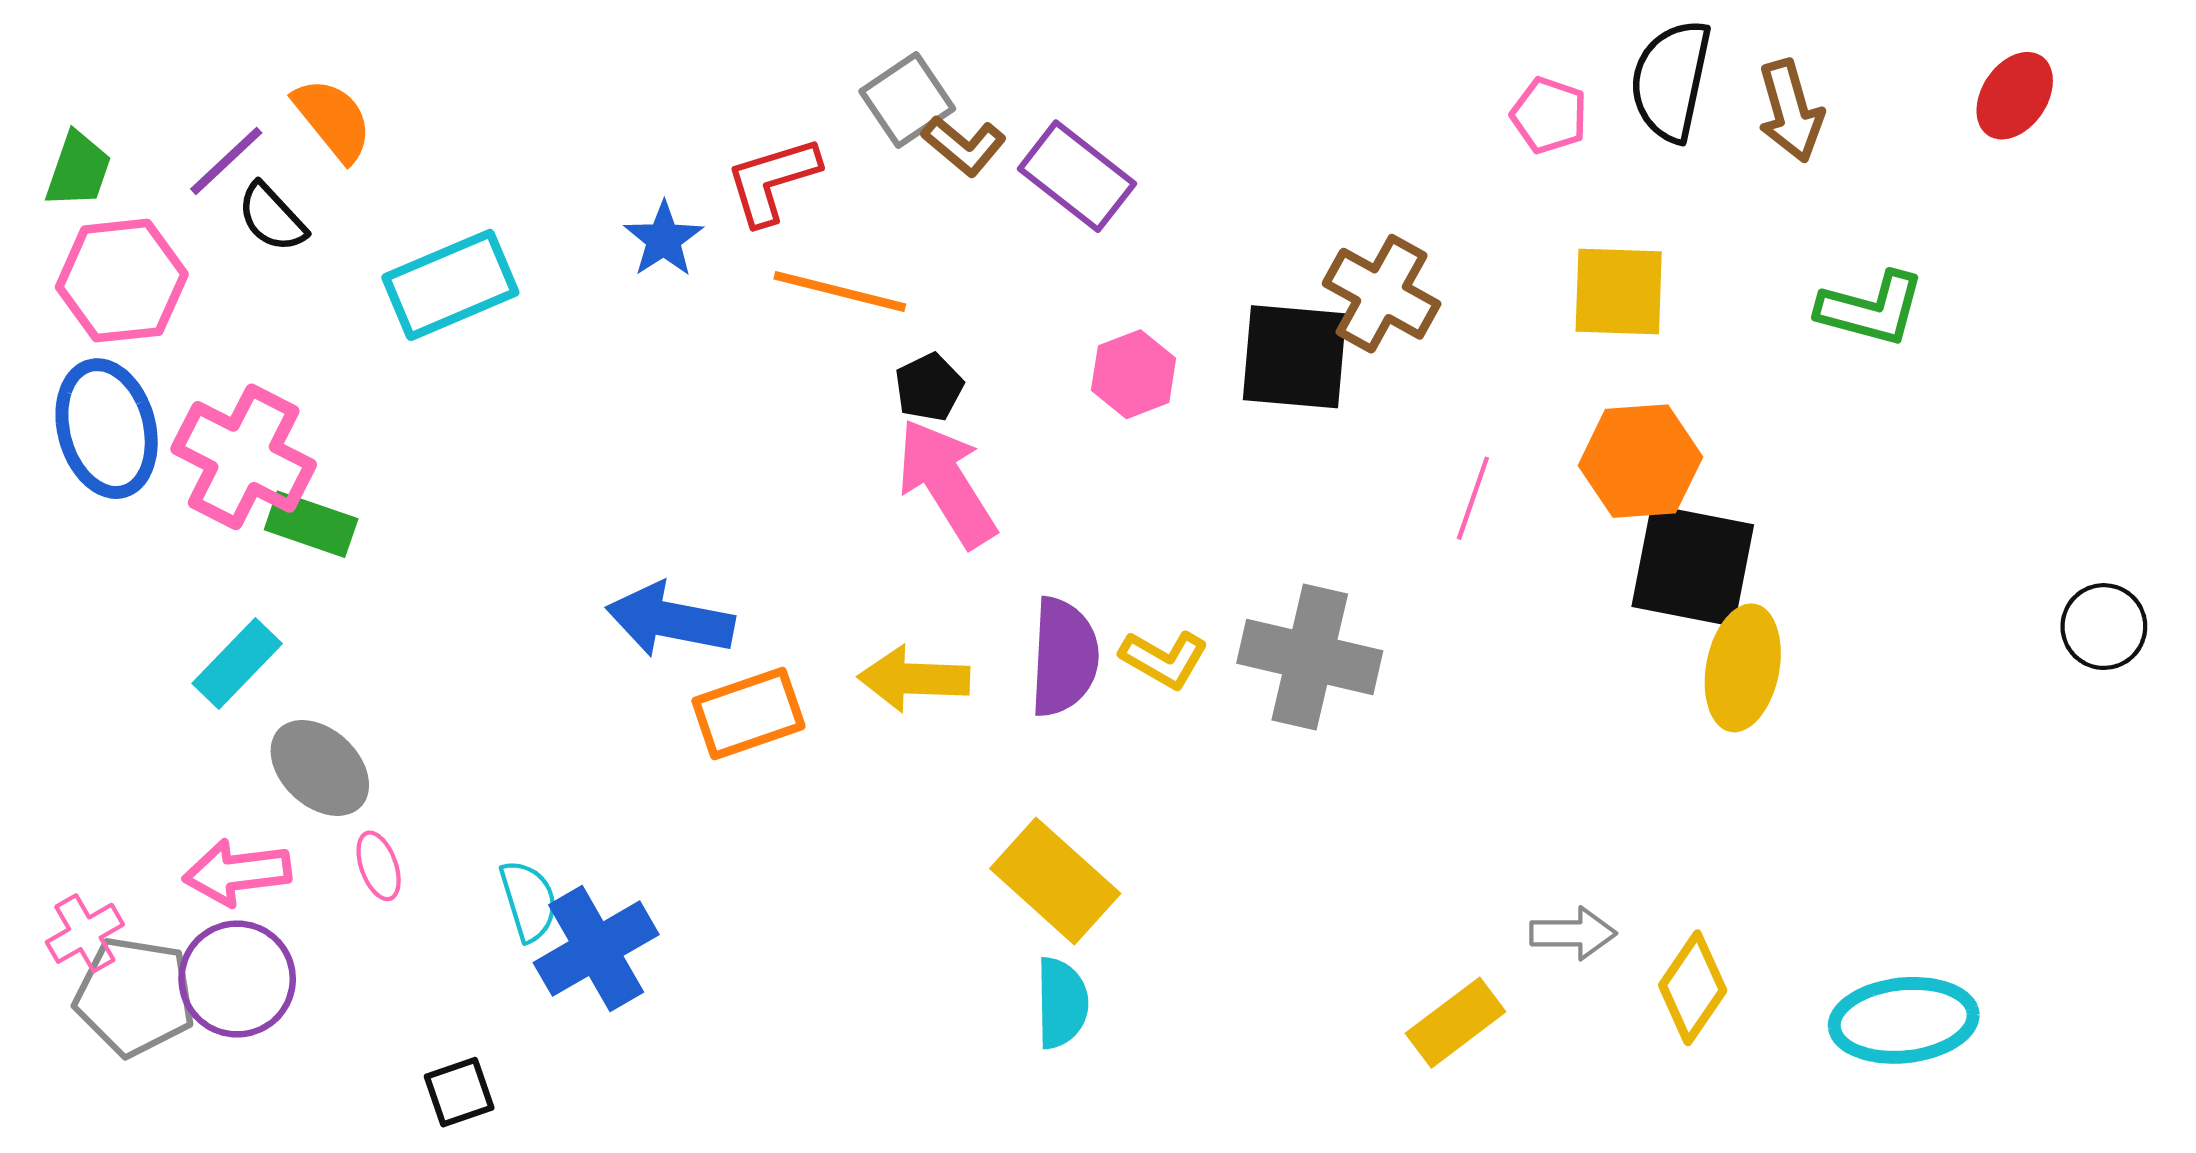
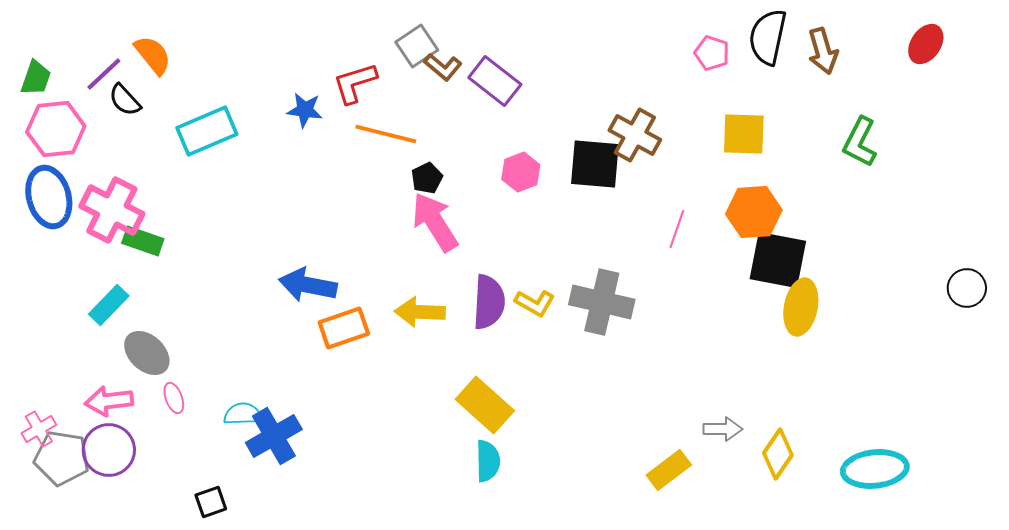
blue star: (664, 239) -> (305, 110), turned -30
green L-shape: (1871, 309) -> (860, 142), turned 102
cyan semicircle: (529, 901) -> (243, 414), turned -75

